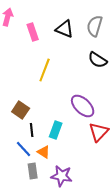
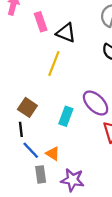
black triangle: (65, 29) -> (66, 33), moved
black line: (32, 130) -> (21, 129), moved
cyan rectangle: (56, 130) -> (66, 116), moved

